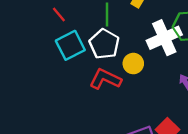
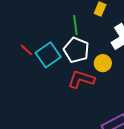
red line: (59, 14) -> (26, 50), moved

